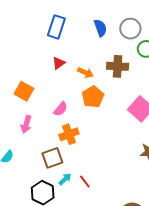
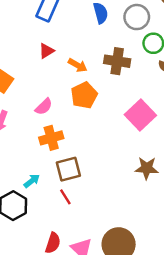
brown square: (52, 158) -> (68, 169), moved
cyan arrow: (65, 179) -> (32, 181), moved

